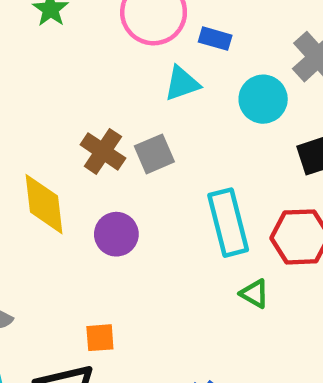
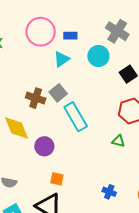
cyan rectangle: (228, 223) -> (76, 117), moved
purple circle: (116, 234) -> (44, 146), moved
orange square: (100, 338) -> (57, 179), turned 32

